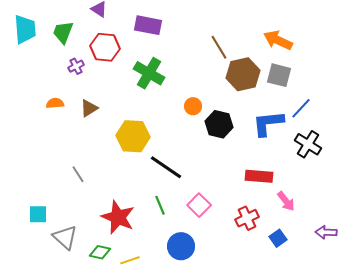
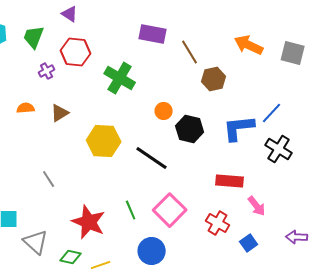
purple rectangle: (148, 25) -> (153, 34), moved
brown hexagon: (243, 74) -> (214, 79), size x0.7
gray square: (279, 75) -> (293, 53), moved
black line: (166, 167) -> (152, 158), moved
pink square: (199, 205) -> (170, 210), size x1.4
red cross: (247, 218) -> (218, 223), turned -35

